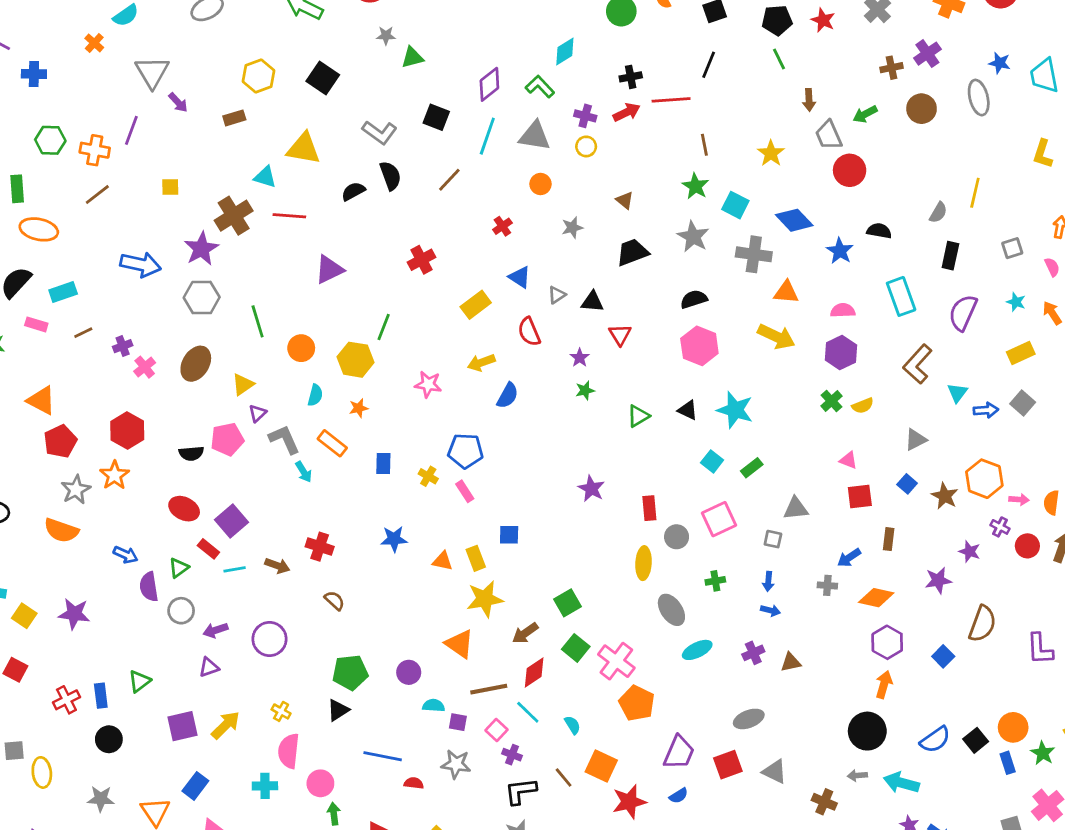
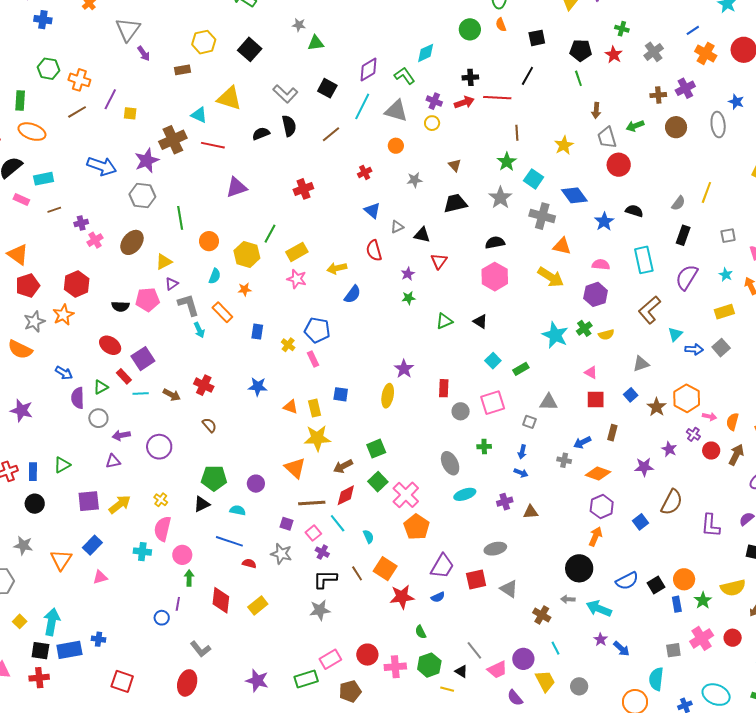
purple line: (131, 130) -> (110, 99), moved
yellow rectangle: (476, 305) -> (297, 252), moved
cyan star: (735, 410) -> (555, 335), moved
yellow ellipse: (643, 563) -> (388, 396), moved
cyan semicircle: (434, 706) -> (238, 510), moved

